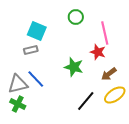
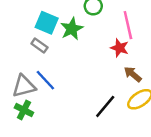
gray rectangle: (31, 50) -> (39, 45), turned 48
green star: (74, 67) -> (72, 29), moved, turned 30
brown arrow: (109, 74) -> (133, 74), turned 77

